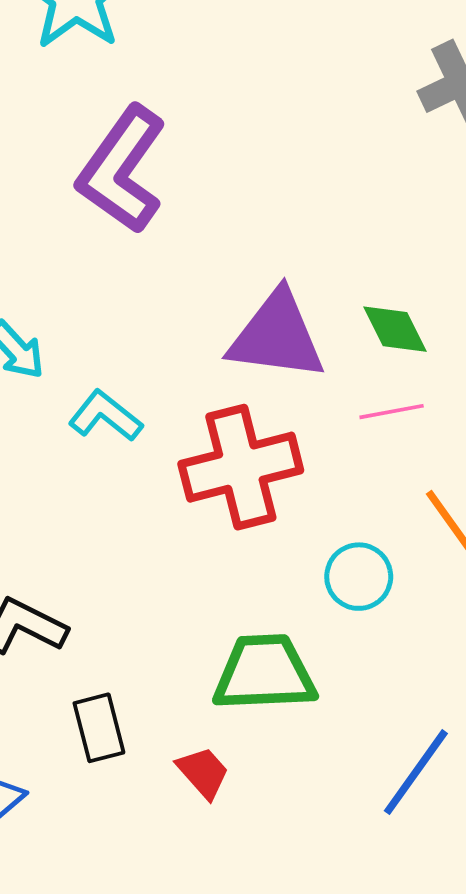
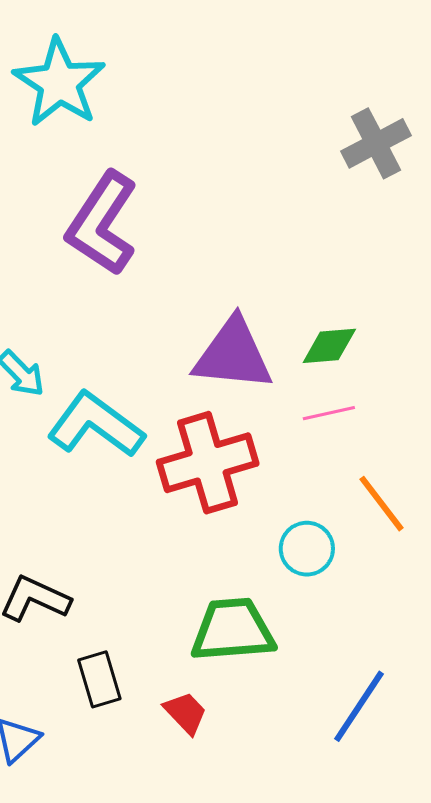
green diamond: (395, 329) -> (329, 346), turned -66
cyan L-shape: (105, 416) -> (96, 425), size x1.6

